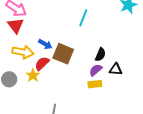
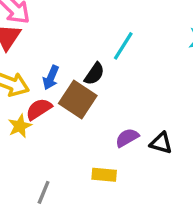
blue arrow: (45, 44) -> (51, 78), turned 72
black semicircle: (100, 55) -> (94, 74), moved
yellow rectangle: (95, 84) -> (104, 175), moved

